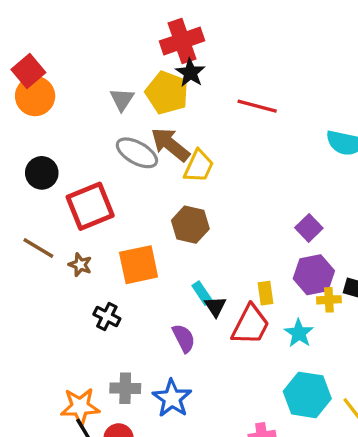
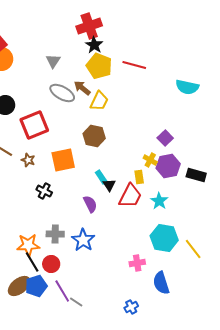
yellow pentagon: (167, 93) -> (99, 66), moved
brown arrow: (170, 144) -> (82, 88), size x0.7
yellow cross: (329, 300) -> (150, 160), moved, turned 32

